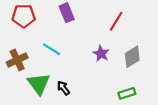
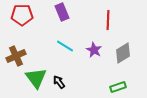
red line: (116, 21) -> (108, 20), turned -30
cyan line: (52, 49) -> (65, 46), moved

